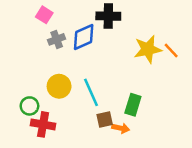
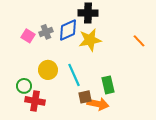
pink square: (44, 15) -> (28, 36), moved
yellow star: (148, 49) -> (90, 40), moved
green rectangle: (133, 105) -> (108, 85), turned -30
orange arrow: (121, 128) -> (98, 104), size x1.5

